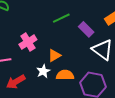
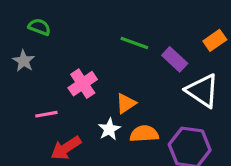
green line: (61, 18) -> (134, 43), turned 48

